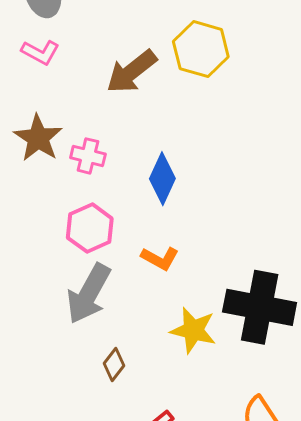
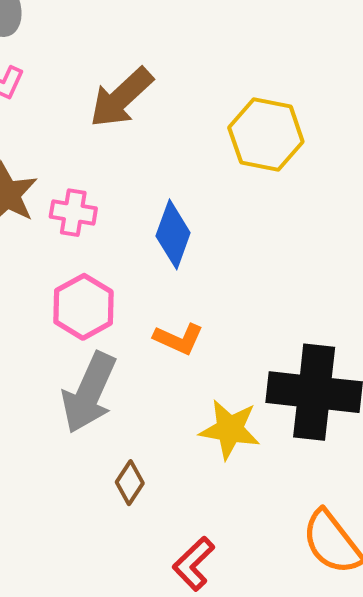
yellow hexagon: (201, 49) -> (266, 135), moved

